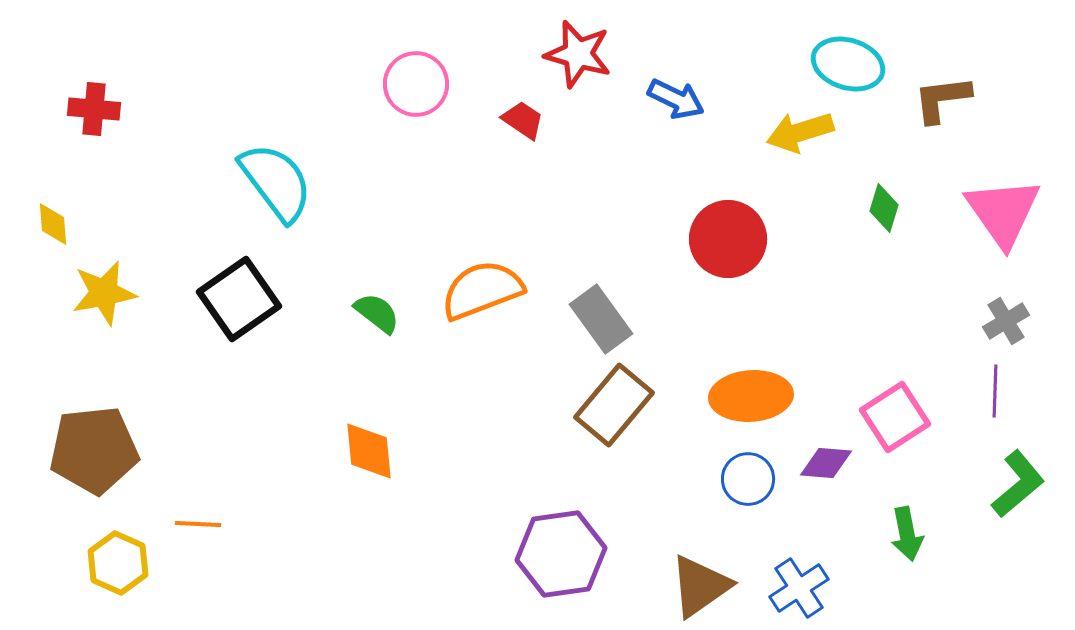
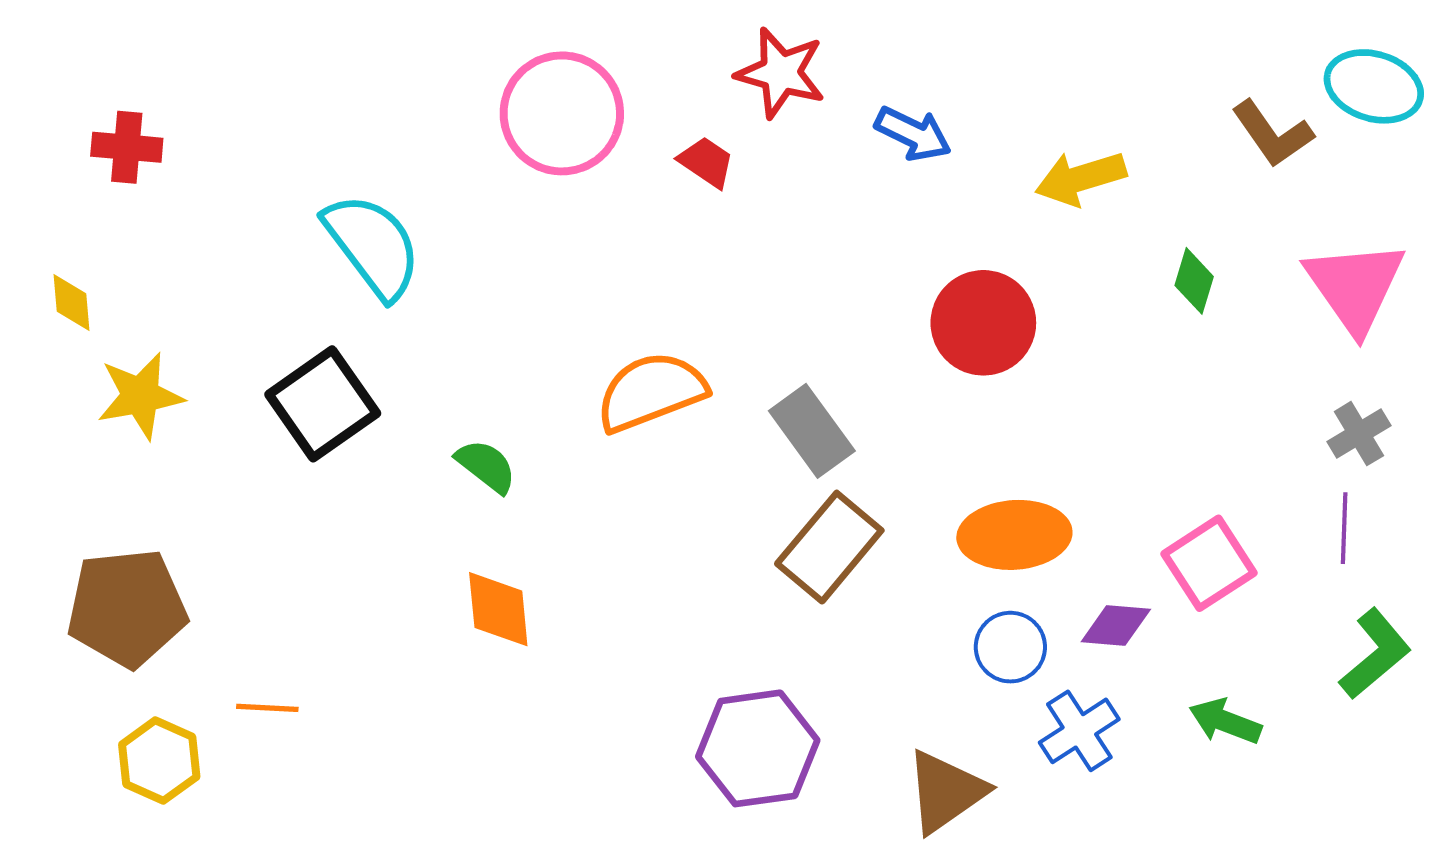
cyan ellipse: (848, 64) -> (1374, 86), moved
pink circle: (416, 84) -> (562, 113), size x1.4
brown L-shape: (942, 99) -> (1272, 134), turned -118
green semicircle: (377, 313) -> (486, 466), moved
green arrow: (907, 534) -> (1225, 721), turned 122
blue cross: (799, 588) -> (1079, 731), moved

